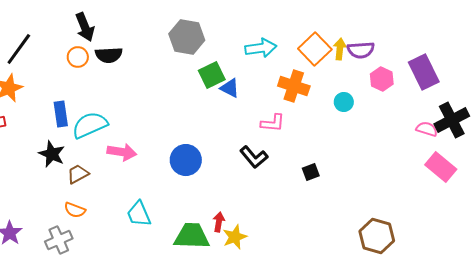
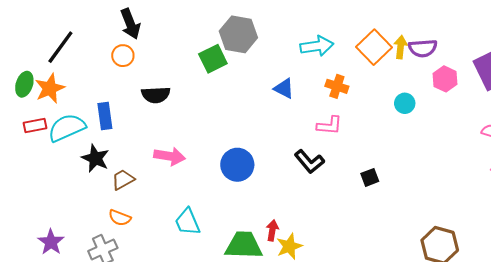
black semicircle: (109, 55) -> (156, 95), moved
green square: (212, 75) -> (213, 59), moved
orange cross: (294, 86) -> (337, 86), moved, size x0.7
cyan semicircle: (90, 125) -> (67, 128), moved

